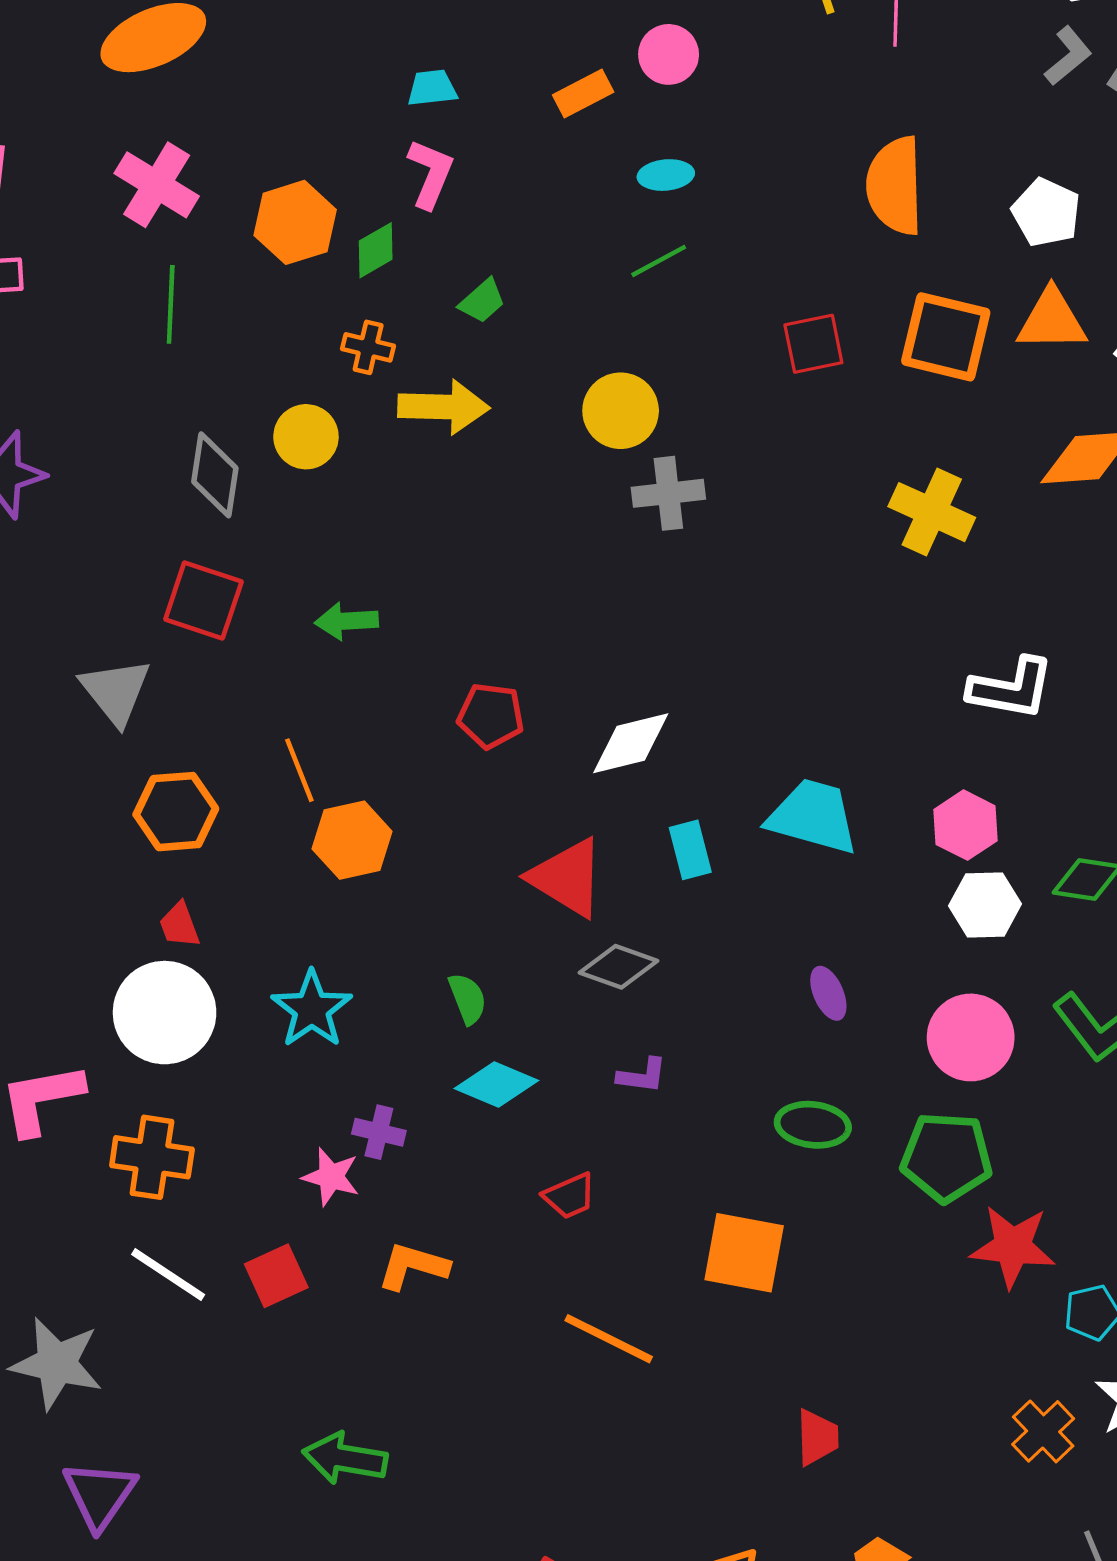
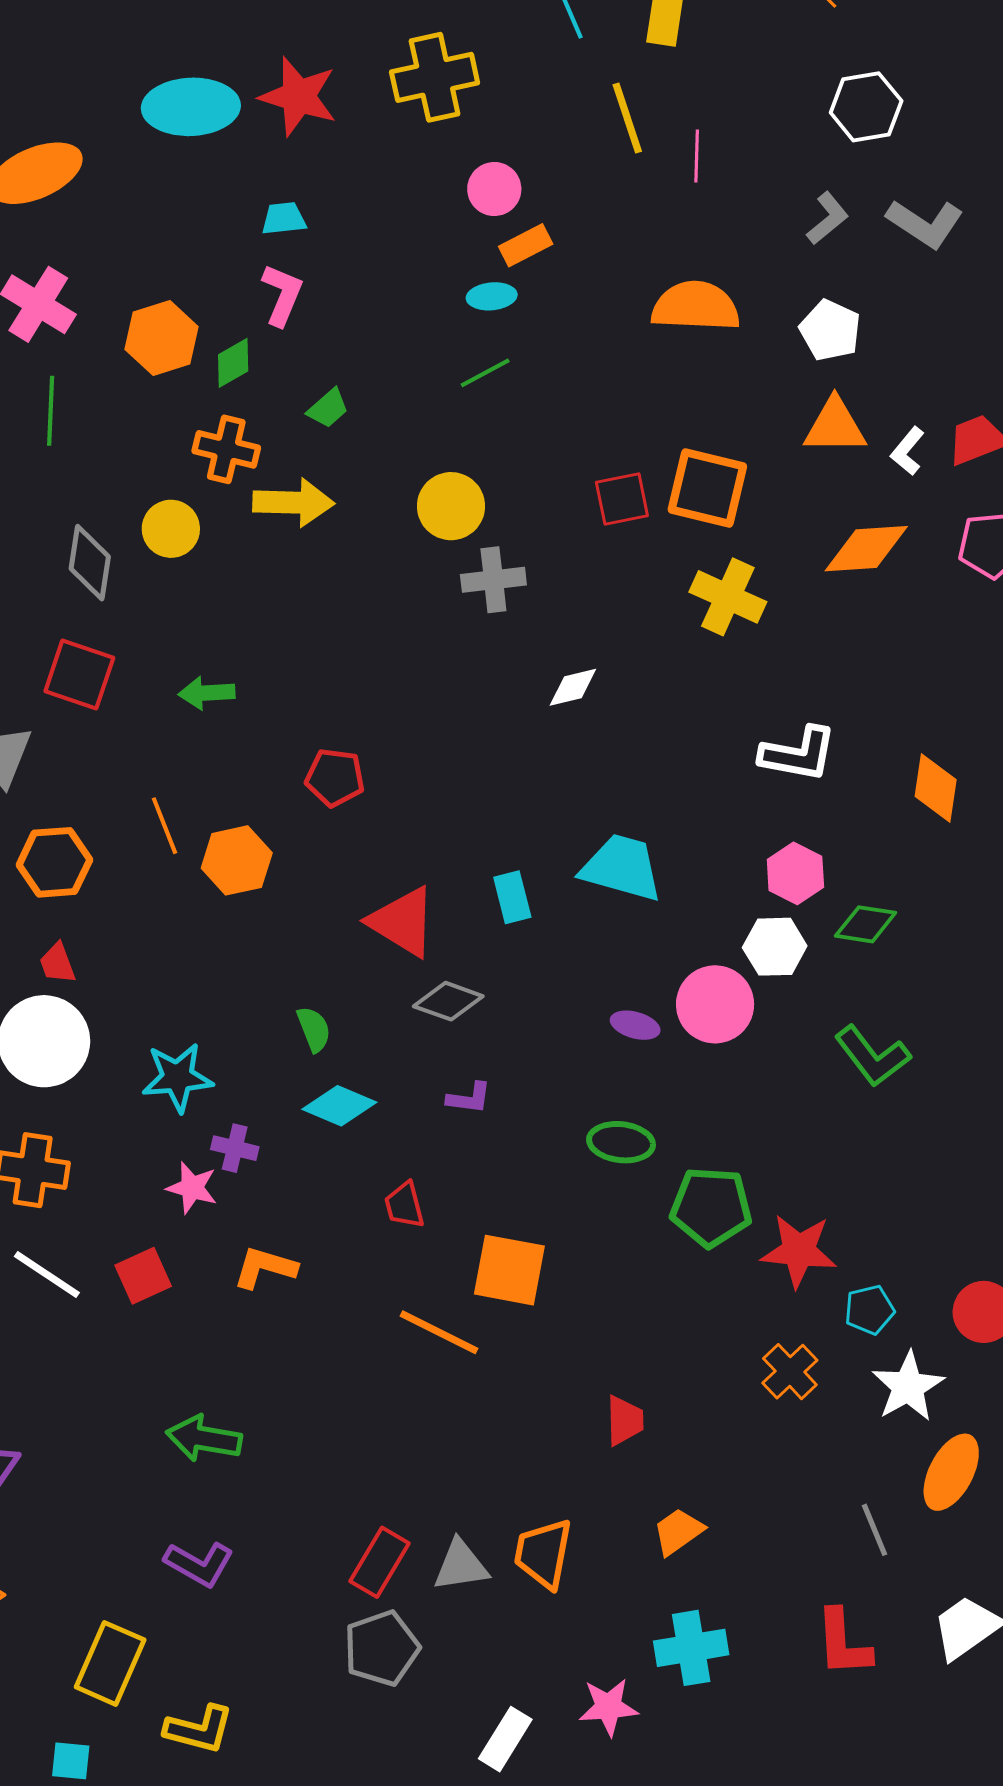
gray L-shape: (1068, 56) -> (828, 218), moved
orange rectangle: (583, 93) -> (526, 245), moved
orange semicircle: (895, 186) -> (696, 306), turned 94
orange square: (946, 337) -> (707, 488), moved
red square: (813, 344) -> (622, 499), moved
orange cross: (368, 347) -> (226, 449), size x1.4
white diamond: (631, 743) -> (573, 687), moved, size x0.7
pink hexagon: (966, 825) -> (795, 873), moved
orange hexagon: (352, 840) -> (237, 860), moved
purple ellipse: (828, 993) -> (635, 1025), turned -51
cyan star: (312, 1009) -> (177, 1077), moved, turned 30
pink circle: (971, 1037) -> (715, 1004), moved
green pentagon: (946, 1157) -> (711, 1207), moved
red trapezoid: (570, 1196) -> (404, 1205), turned 99
orange square: (744, 1253) -> (509, 1270), moved
orange cross: (1043, 1431) -> (790, 1372), moved

